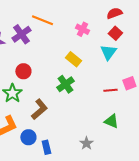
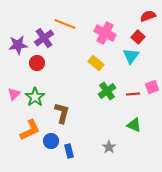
red semicircle: (114, 13) -> (148, 16), moved
pink cross: (82, 29) -> (105, 33), size x1.5
red circle: (23, 71) -> (37, 63), moved
green cross: (65, 84) -> (107, 91), moved
brown L-shape: (39, 109) -> (62, 113), turned -35

